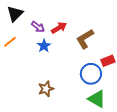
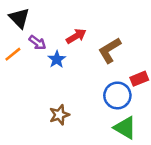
black triangle: (15, 14) -> (19, 18), turned -30
purple arrow: (38, 27) -> (37, 43), moved

